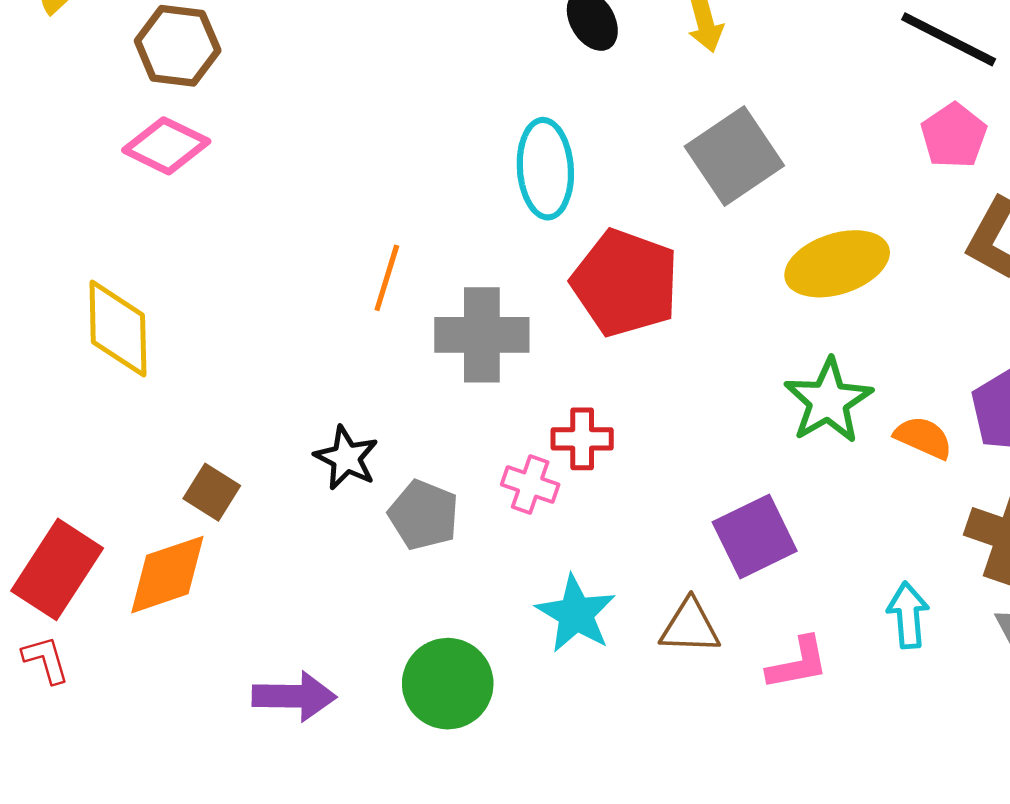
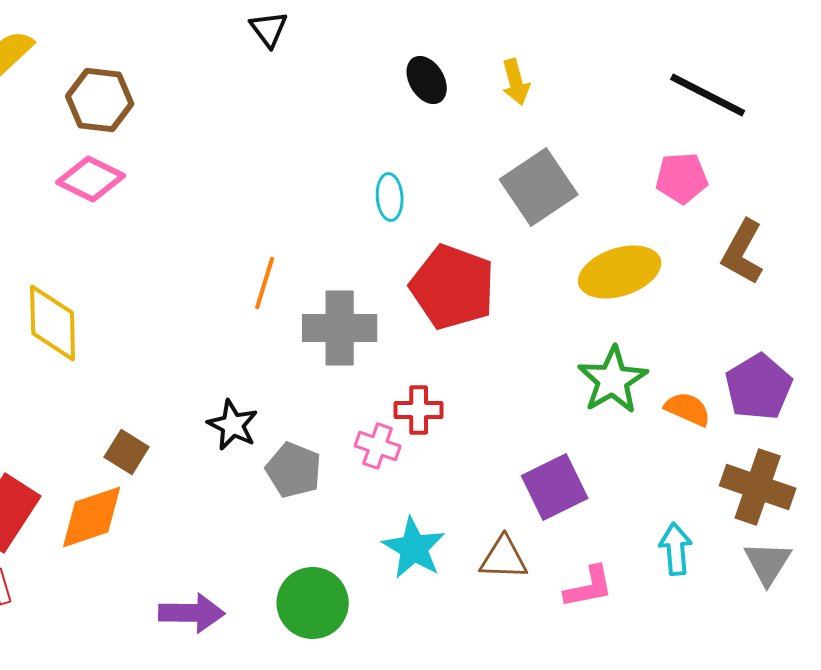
pink pentagon: (954, 136) -> (682, 178), moved, turned 30
cyan ellipse: (545, 169) -> (390, 197), size x0.6

